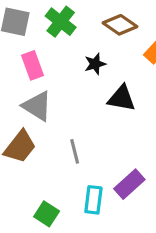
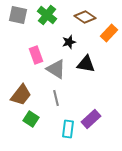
pink rectangle: (32, 65) -> (36, 55), moved
gray triangle: (37, 106) -> (56, 69), moved
green square: (47, 214) -> (31, 119), moved

